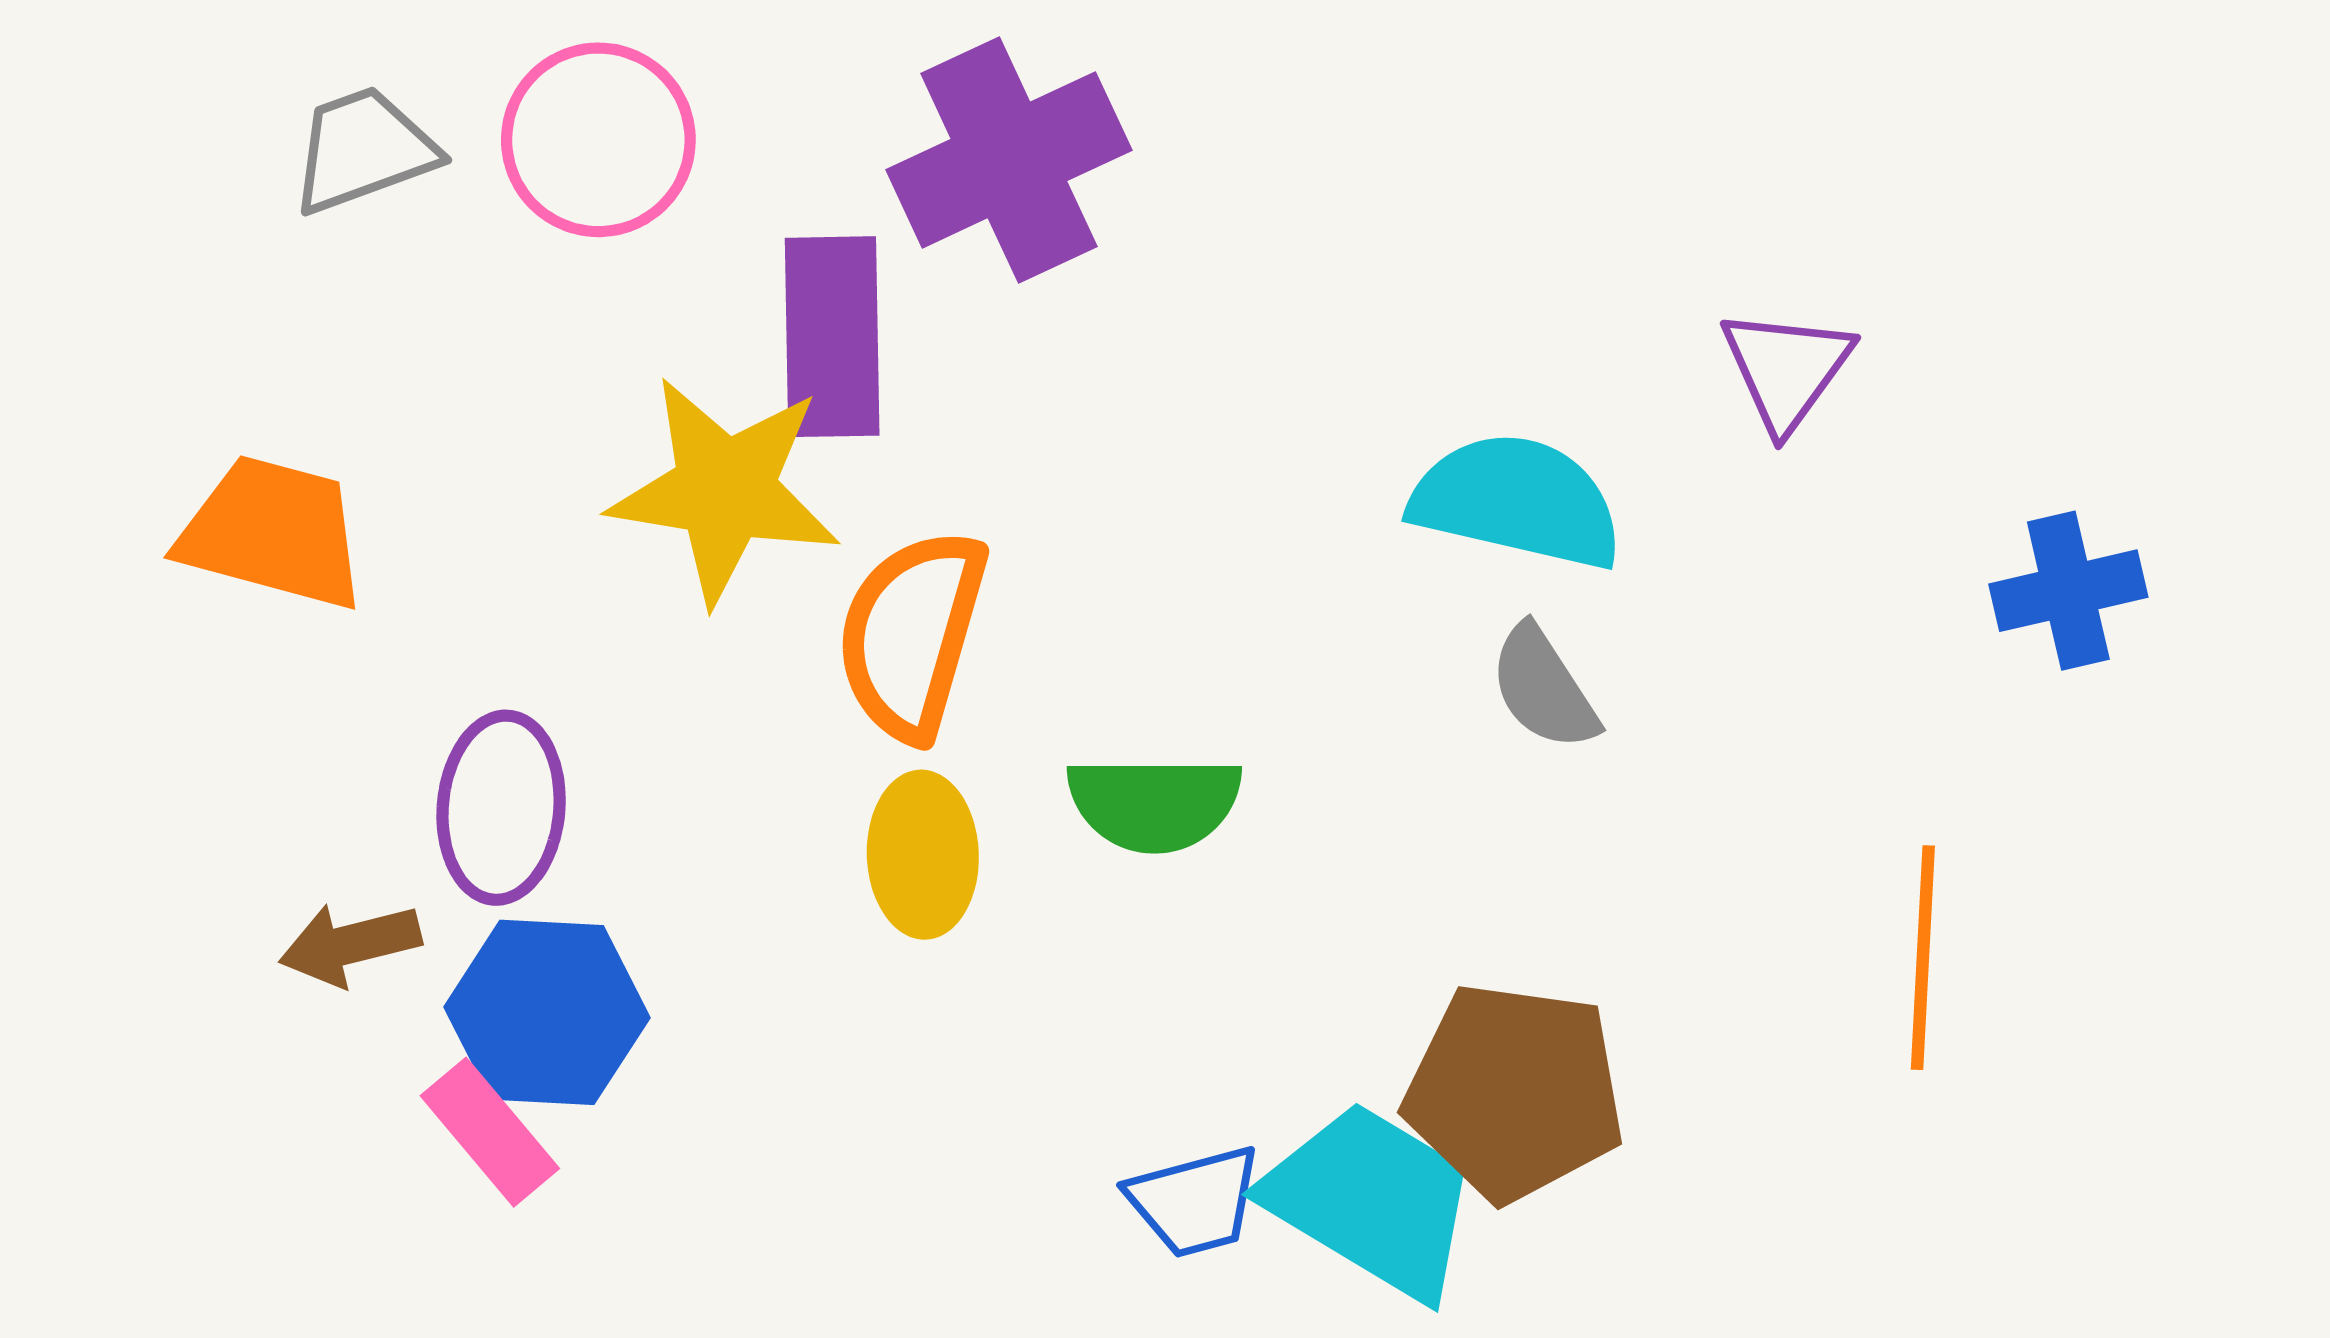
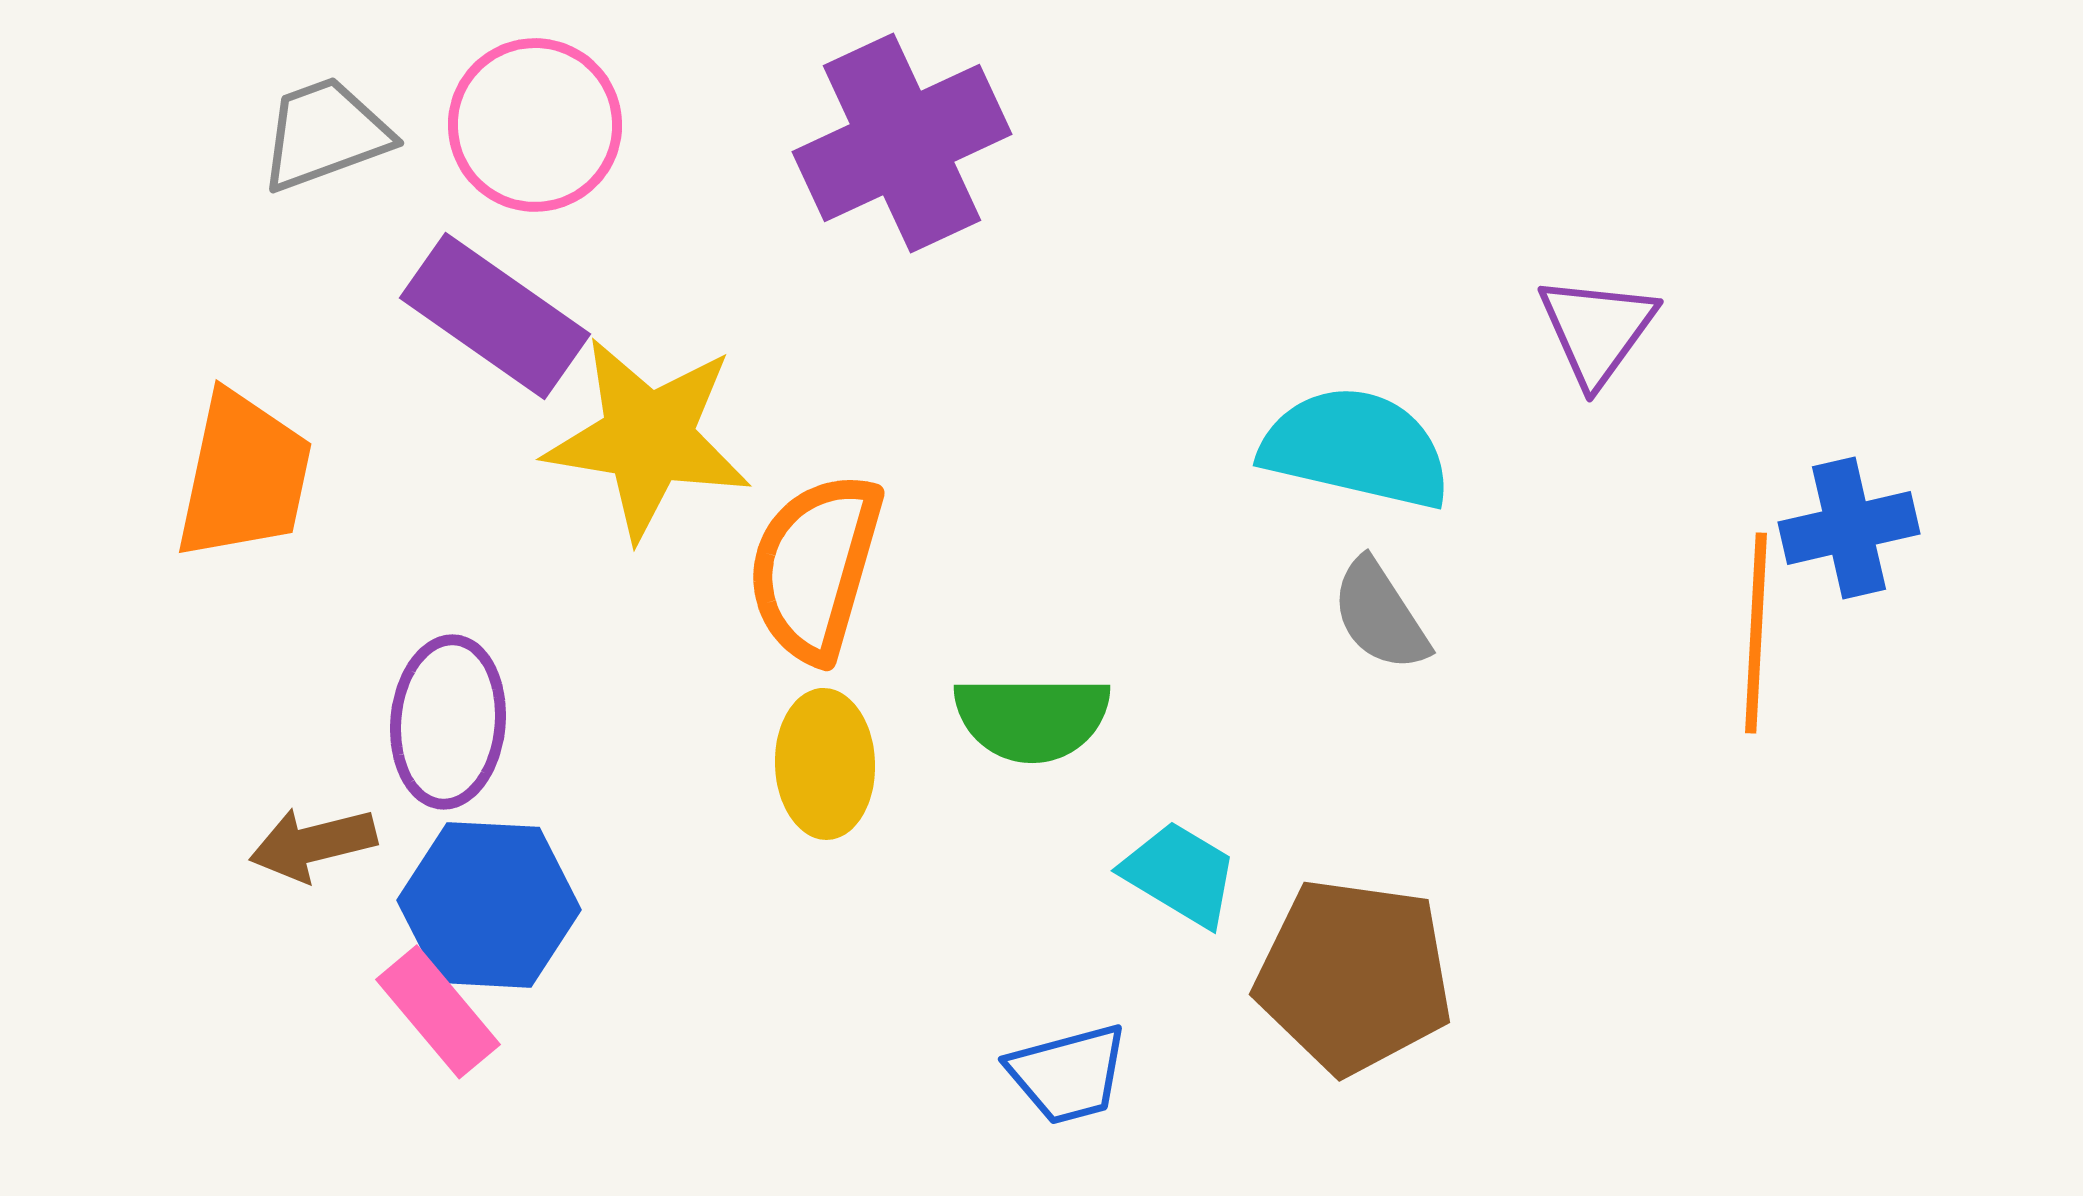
purple rectangle: (832, 337) -> (495, 316), moved, turned -54
orange trapezoid: (273, 532) -> (244, 476), turned 87
orange line: (1923, 958) -> (1756, 633), moved
cyan trapezoid: (1371, 1200) -> (1180, 874), moved, size x0.6

